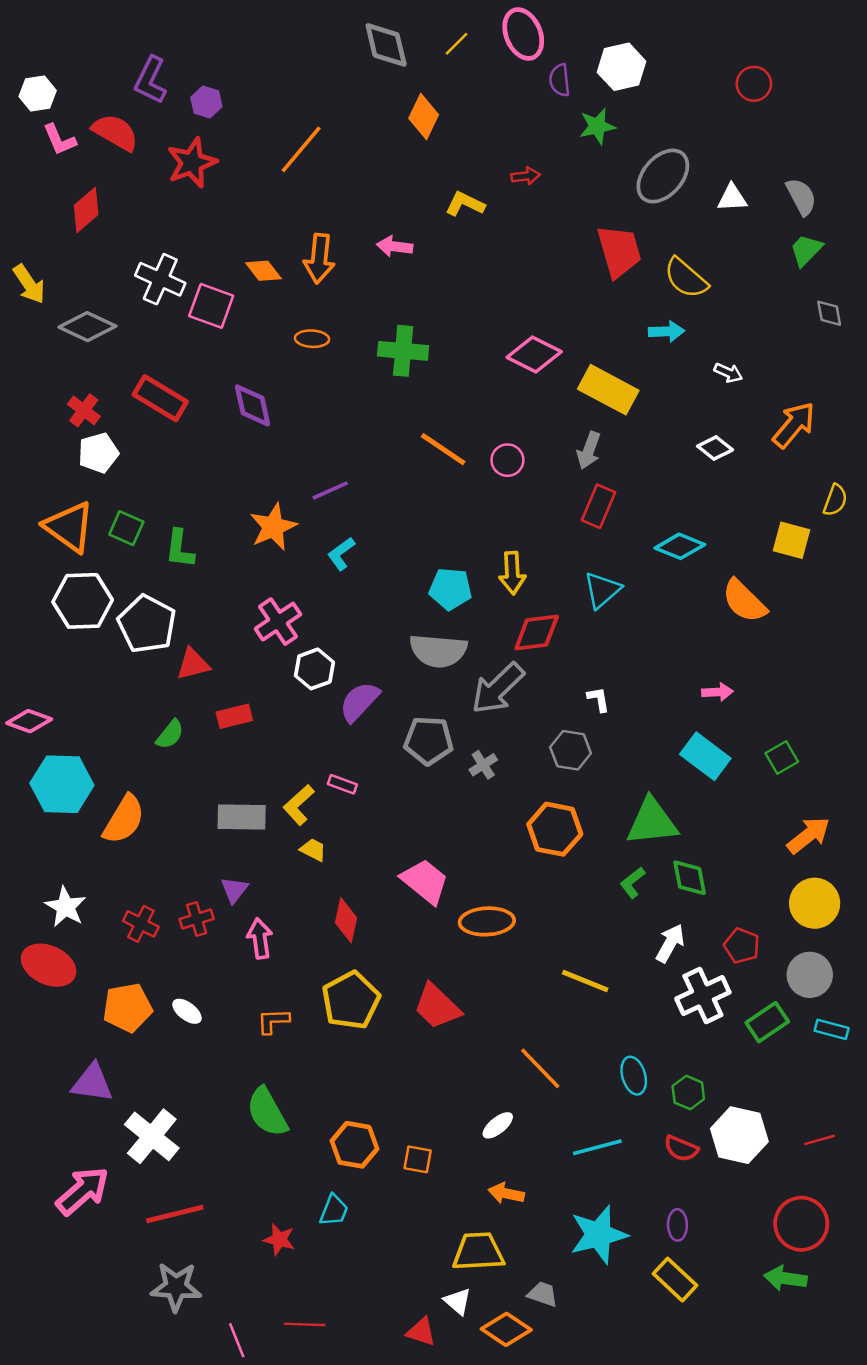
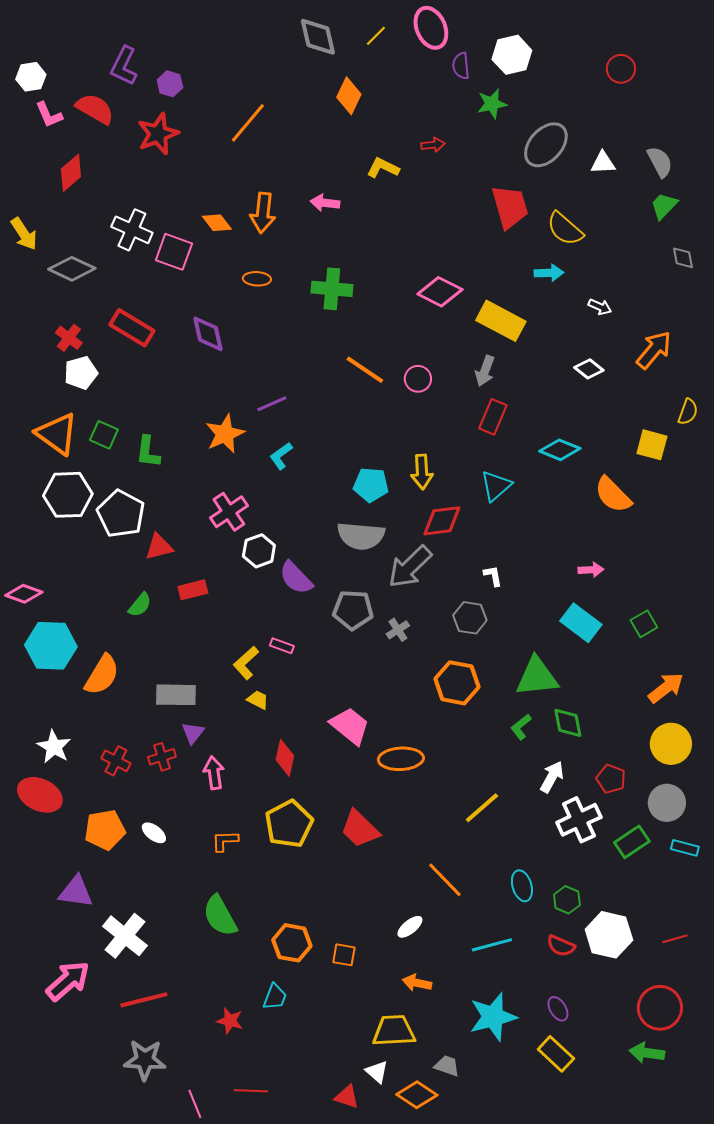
purple semicircle: (359, 702) -> (296, 578), turned -87
gray rectangle: (242, 817) -> (176, 695), moved
yellow line: (585, 981) -> (482, 808), turned -63
purple ellipse: (677, 1225) -> (558, 1009), turned -30

